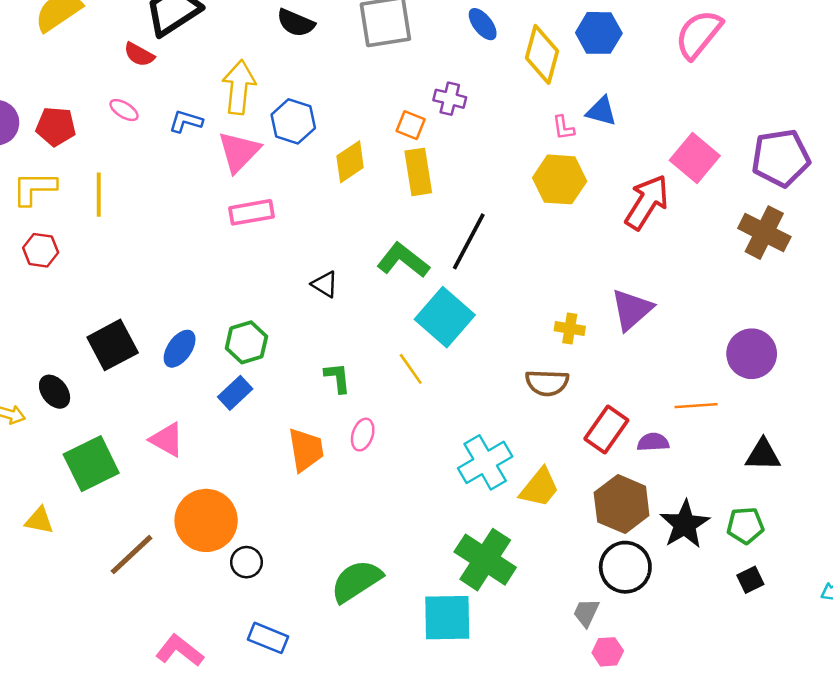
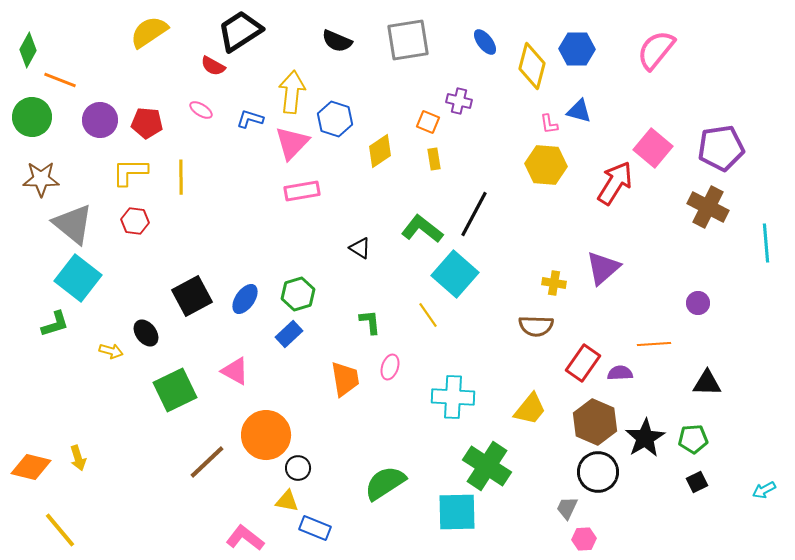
yellow rectangle: (418, 172) -> (434, 159), size x0.6
purple circle: (752, 354) -> (698, 303), size x0.6
cyan cross: (485, 462) -> (453, 397), moved, turned 33
yellow triangle: (39, 520) -> (287, 501), moved

